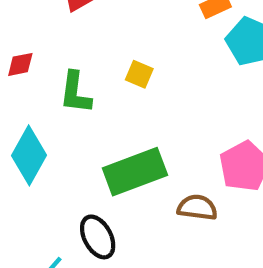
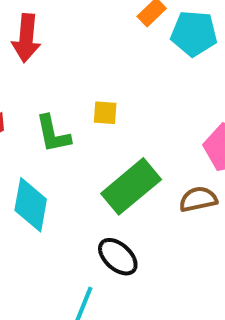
yellow square: (139, 74) -> (105, 113), moved

